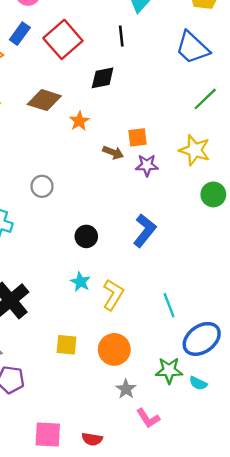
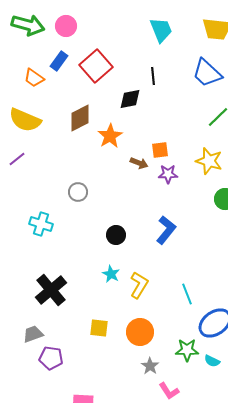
black line: (121, 36) -> (153, 76), moved
brown diamond: (44, 100) -> (80, 118), turned -44
orange star: (79, 121) -> (110, 136), size x1.4

